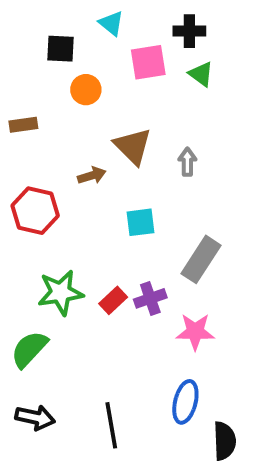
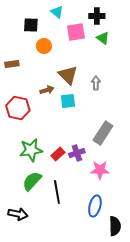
cyan square: (141, 222) -> (68, 101), moved
green semicircle: (29, 349) -> (32, 181), moved
black line: (111, 425) -> (57, 192), moved

